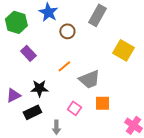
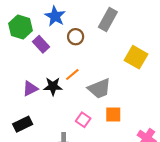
purple rectangle: (28, 53) -> (41, 44), moved
black star: (39, 88) -> (53, 86), moved
purple triangle: (13, 95) -> (30, 89), moved
black rectangle: (32, 112) -> (23, 124), moved

